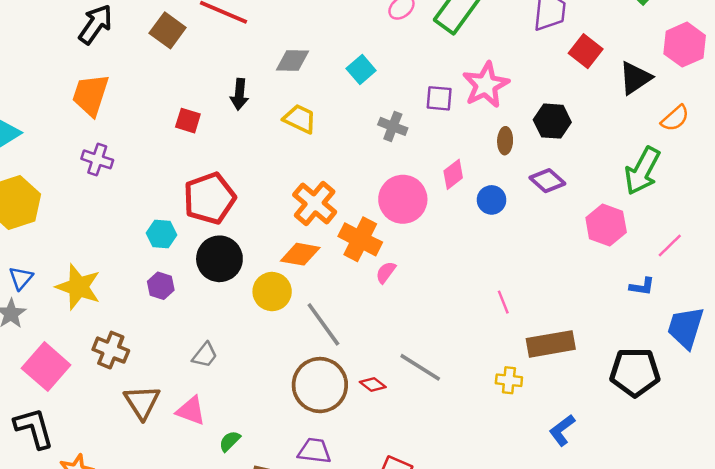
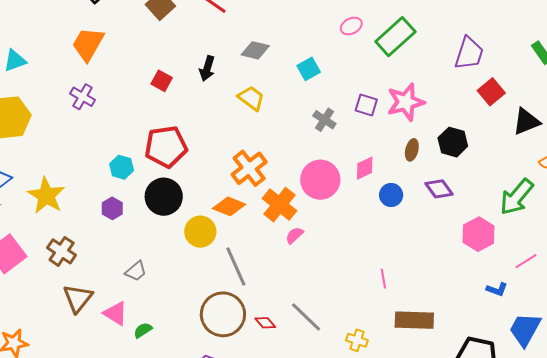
yellow cross: (509, 380) -> (357, 340), moved
green semicircle: (230, 441) -> (143, 330), moved

